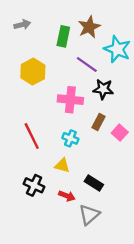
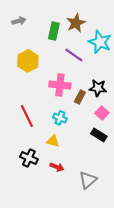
black star: (103, 89) -> (98, 88), moved
brown rectangle: (99, 122) -> (80, 97), moved
black rectangle: (94, 183) -> (99, 135), moved
gray triangle: (89, 215) -> (88, 180), moved

